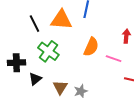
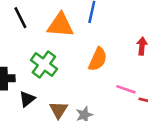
black line: (35, 24) -> (20, 18), moved
pink line: (114, 59) -> (126, 89), moved

